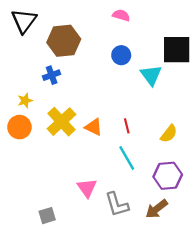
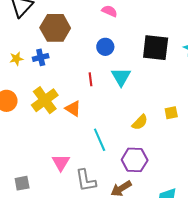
cyan triangle: (151, 75) -> (121, 77), moved
yellow star: (25, 101) -> (16, 59), moved
red line: (127, 126) -> (90, 79), moved

